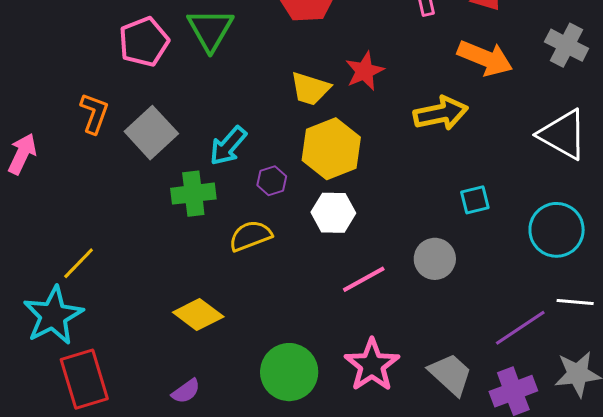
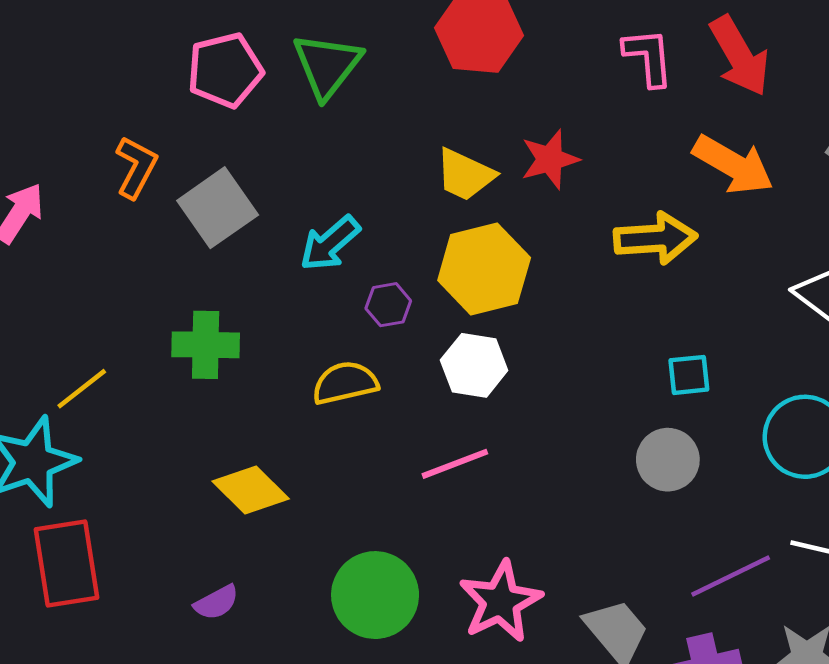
green cross: (193, 194) -> (206, 345), moved
gray circle: (435, 259) -> (668, 460), moved
pink line: (364, 279) -> (455, 464), moved

